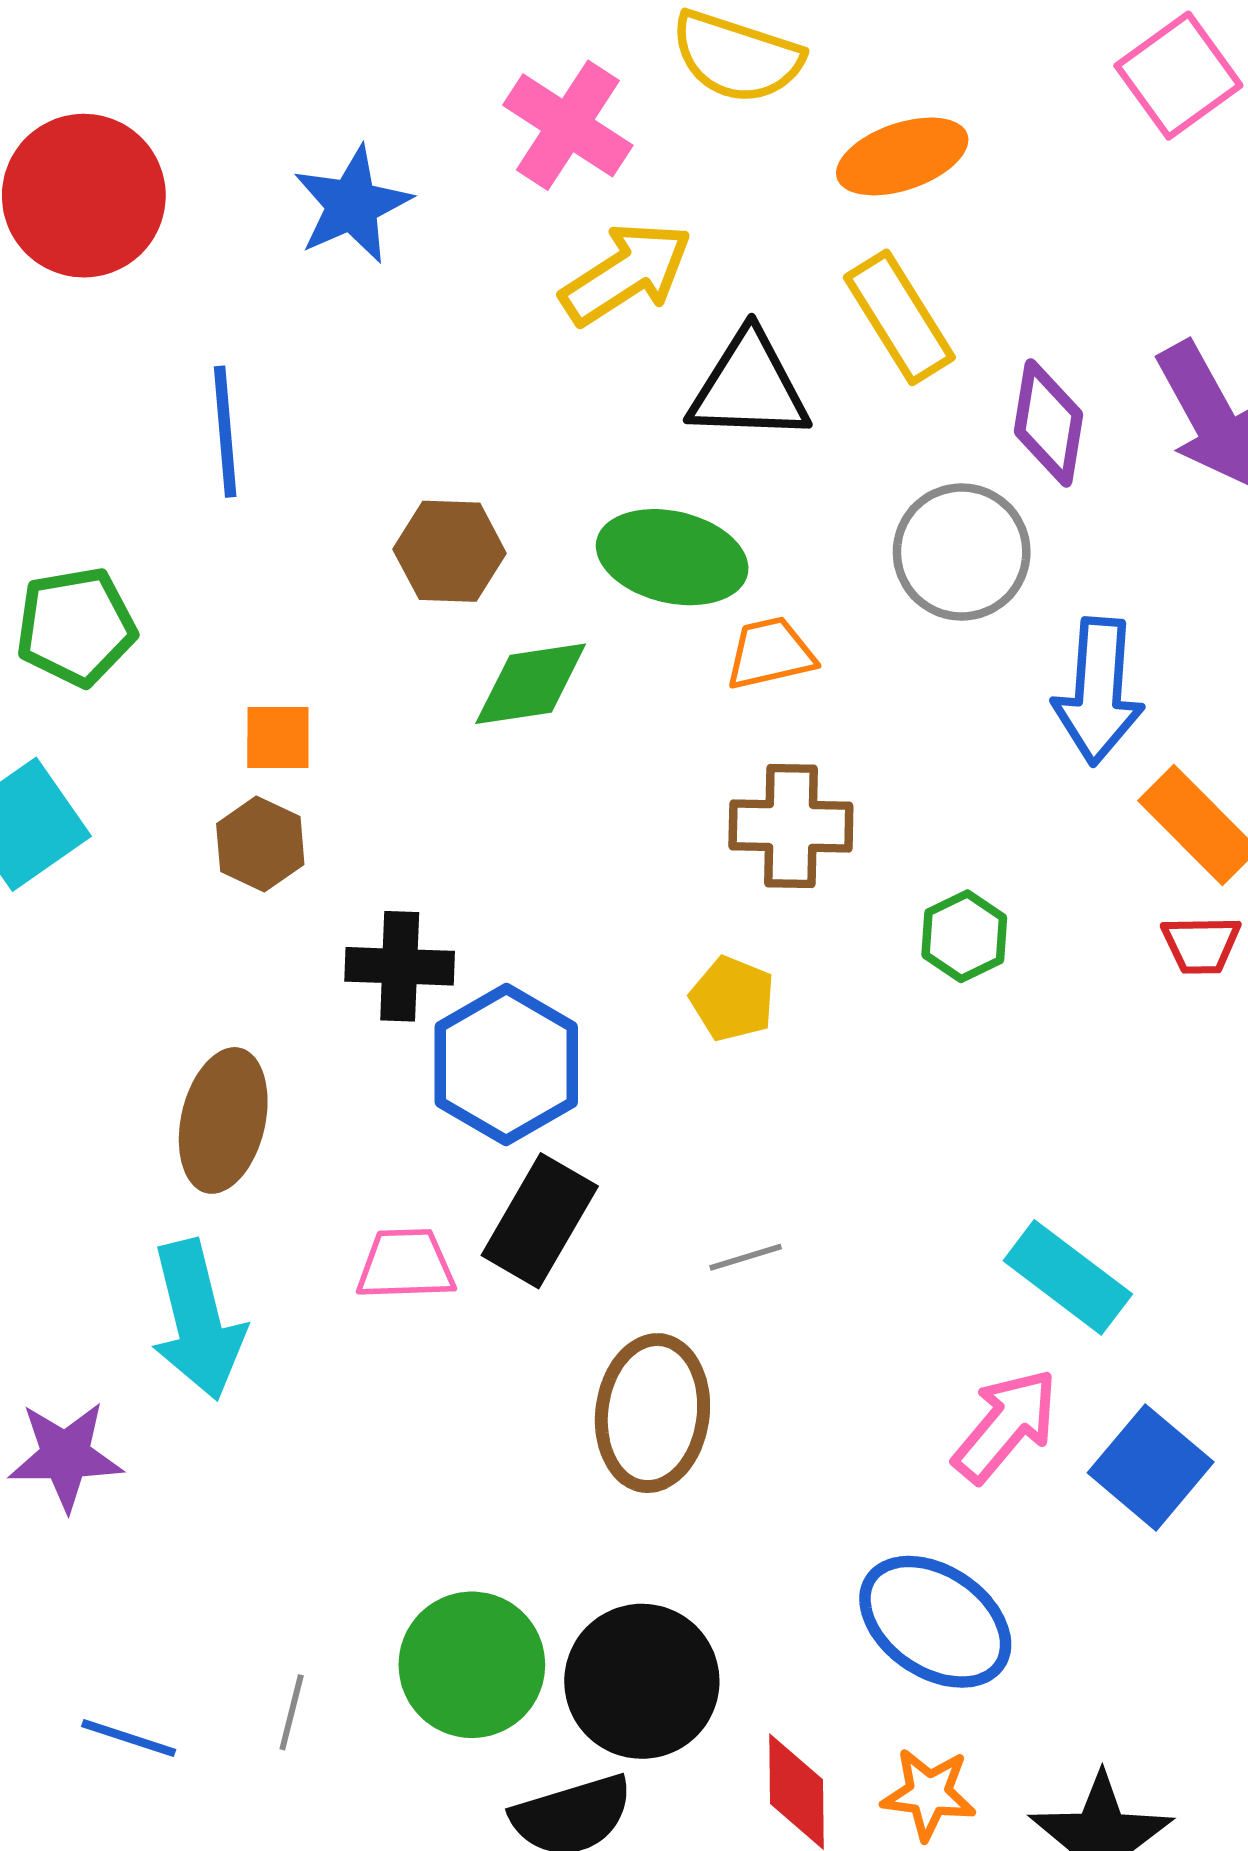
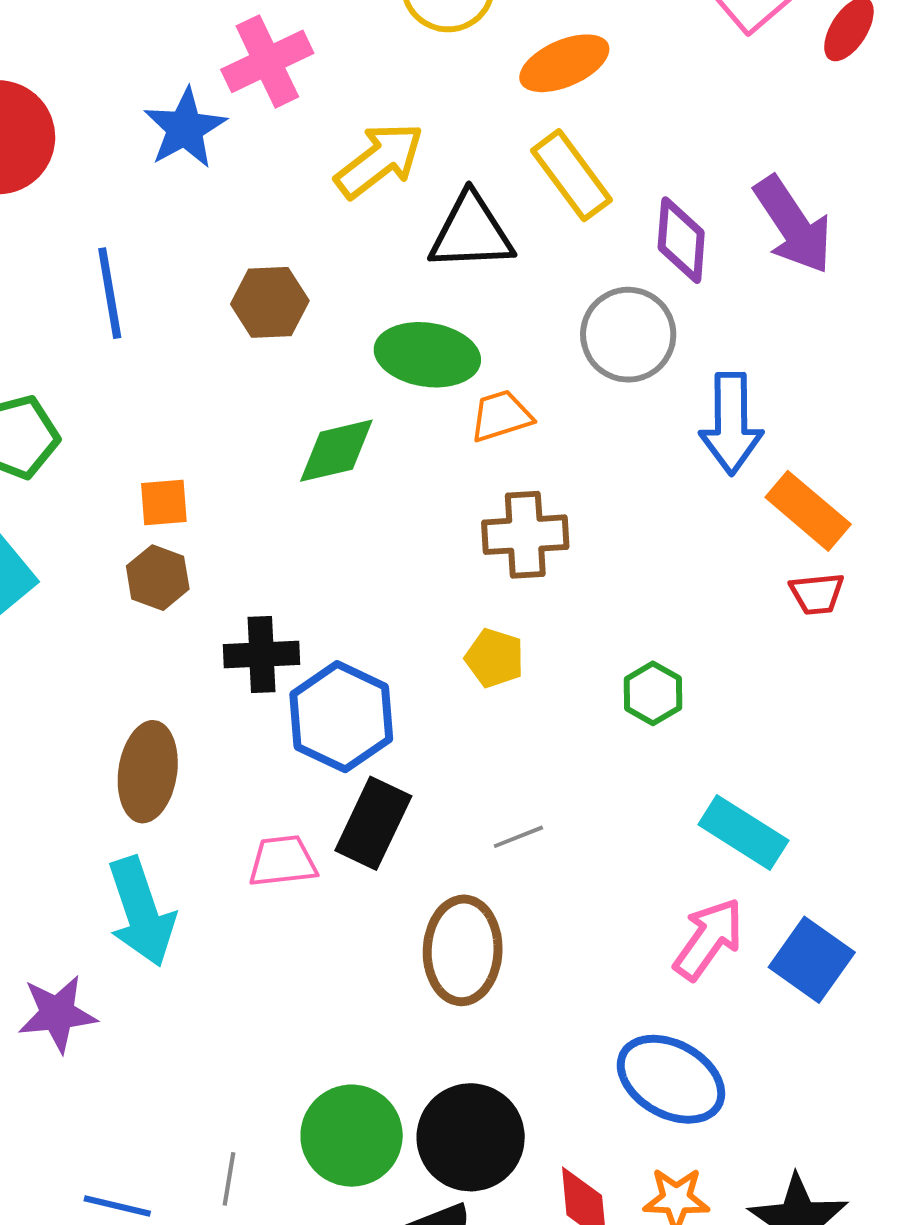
pink cross: (568, 125) -> (267, 61), moved, turned 36
brown hexagon: (450, 551) -> (270, 302), moved
green hexagon: (964, 936) -> (653, 693), moved

